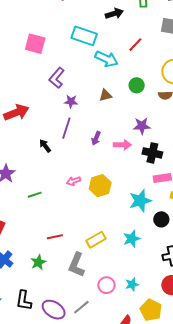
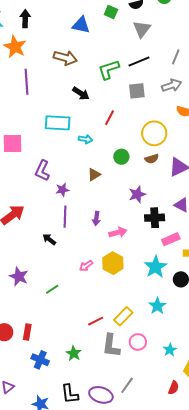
black arrow: (114, 14) -> (81, 93), turned 66
cyan arrow: (107, 59) -> (85, 139), size x0.6
pink arrow: (122, 145) -> (118, 232), moved
red line: (55, 237) -> (96, 321), moved
pink circle: (106, 285) -> (138, 342), moved

